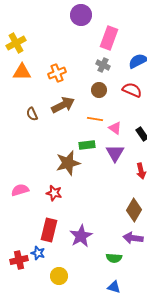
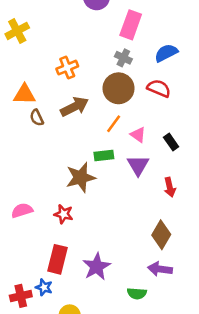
orange triangle: (22, 72) -> (24, 94), moved
brown circle: (99, 90) -> (119, 88), size x1.6
orange line: (95, 119) -> (114, 124), turned -63

